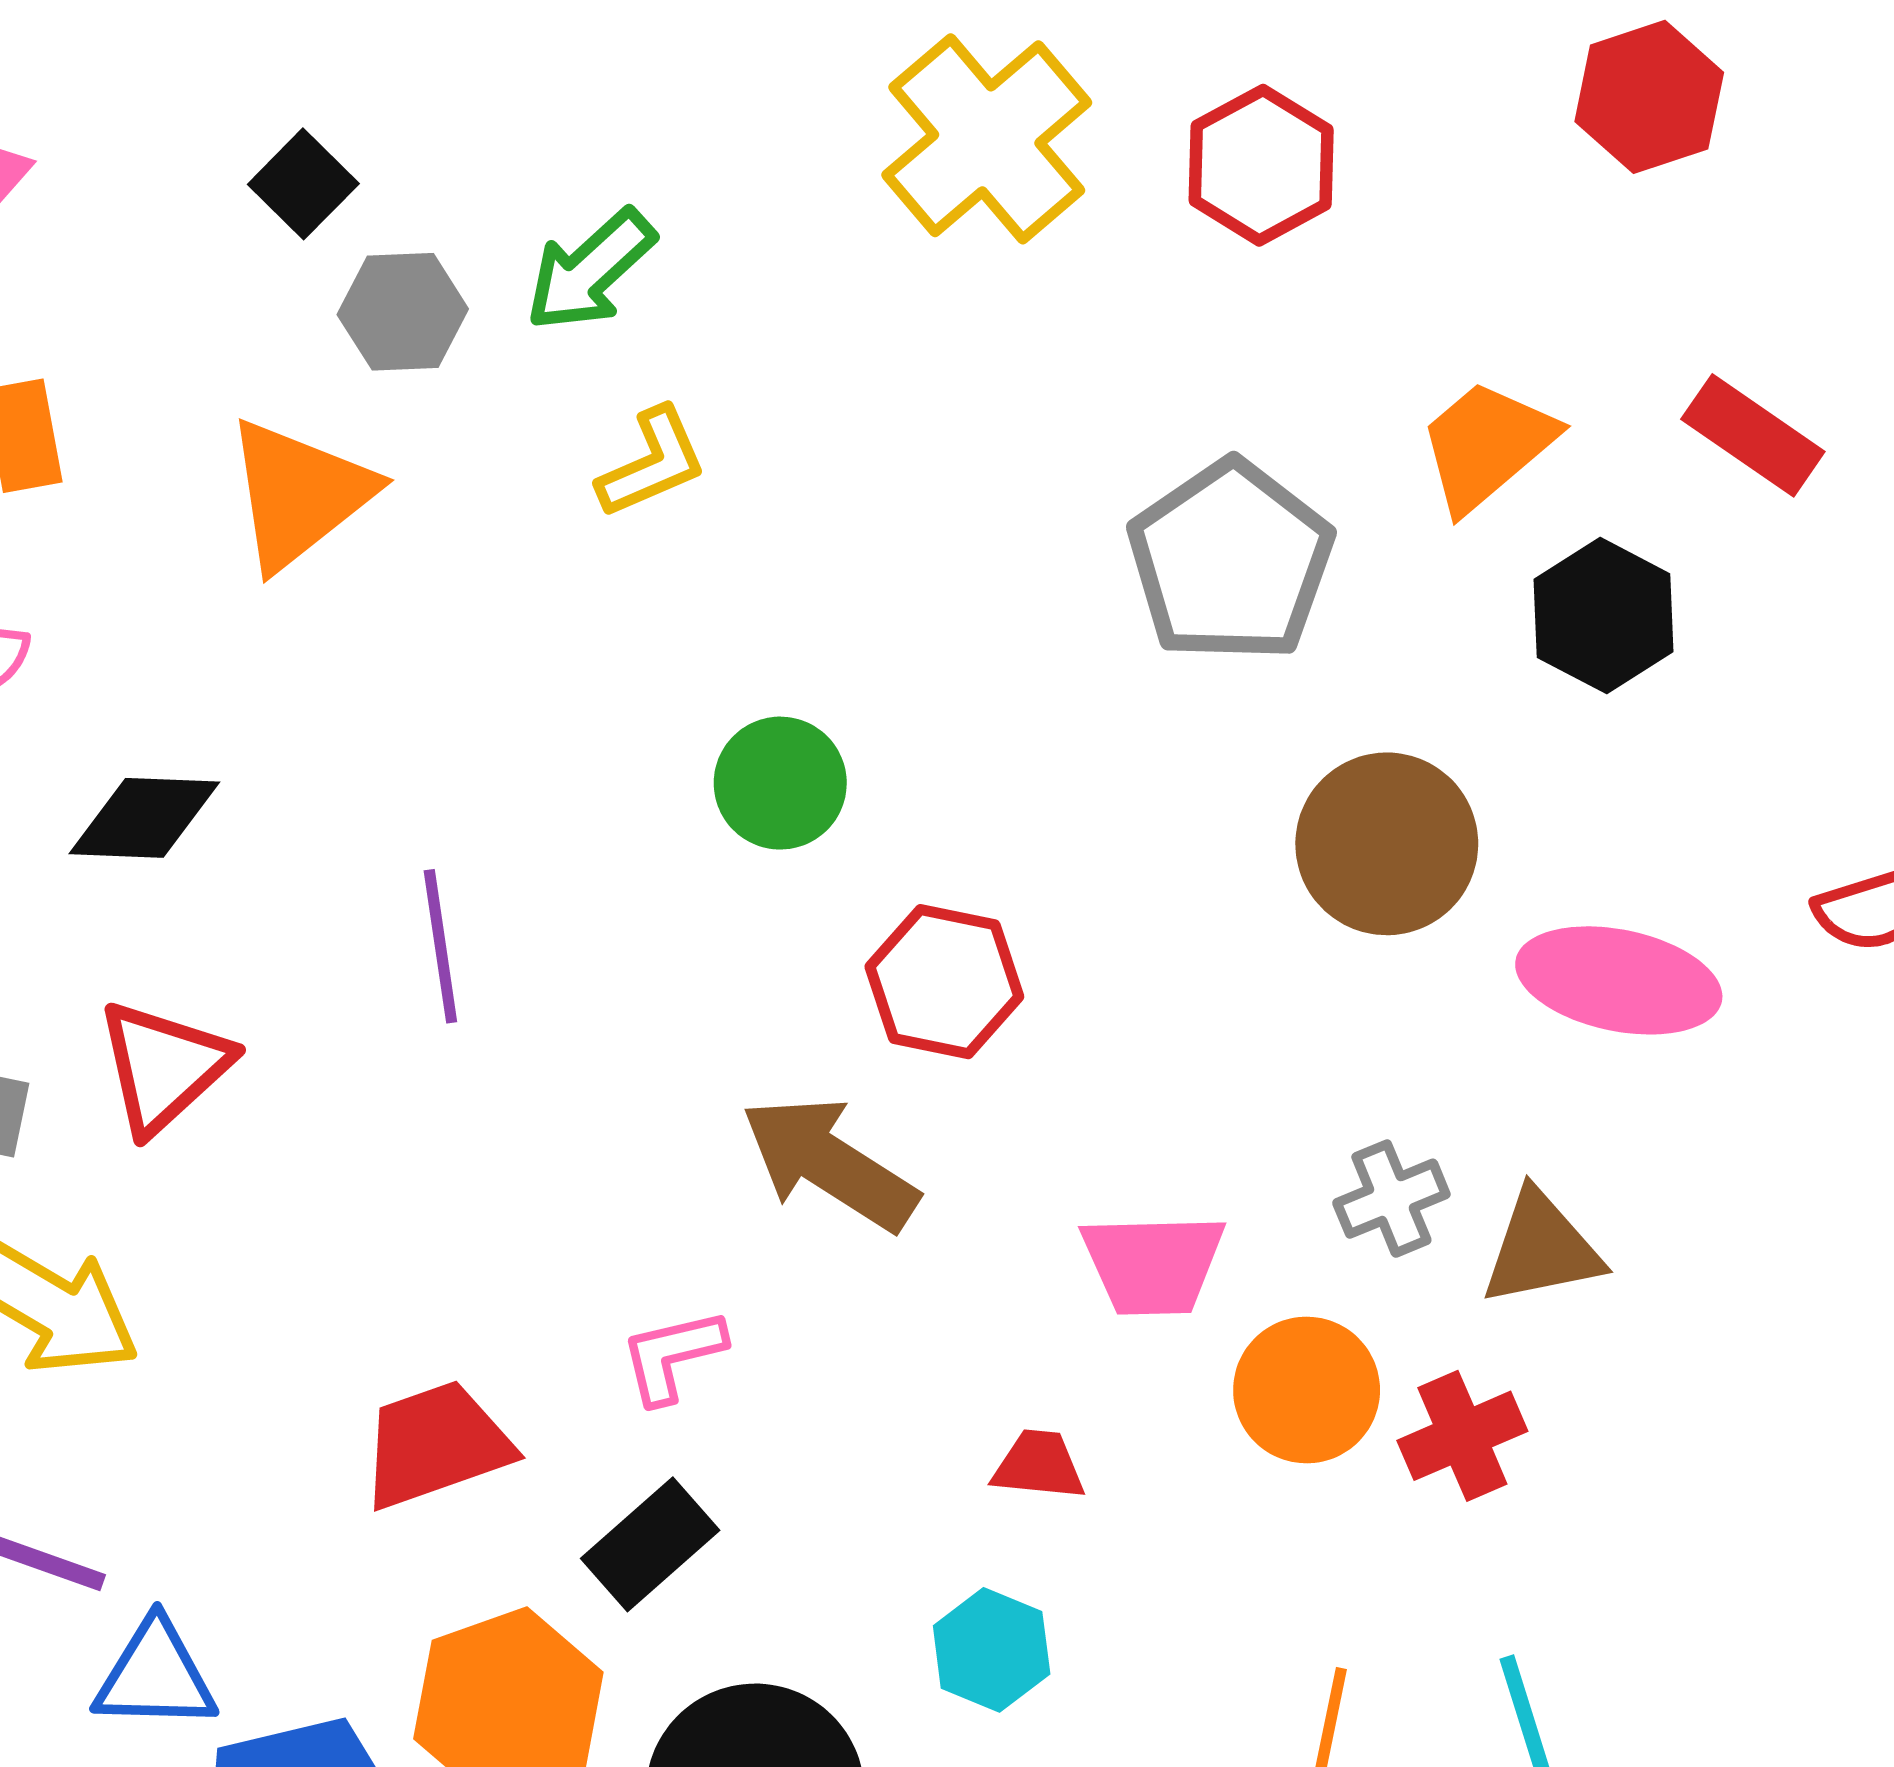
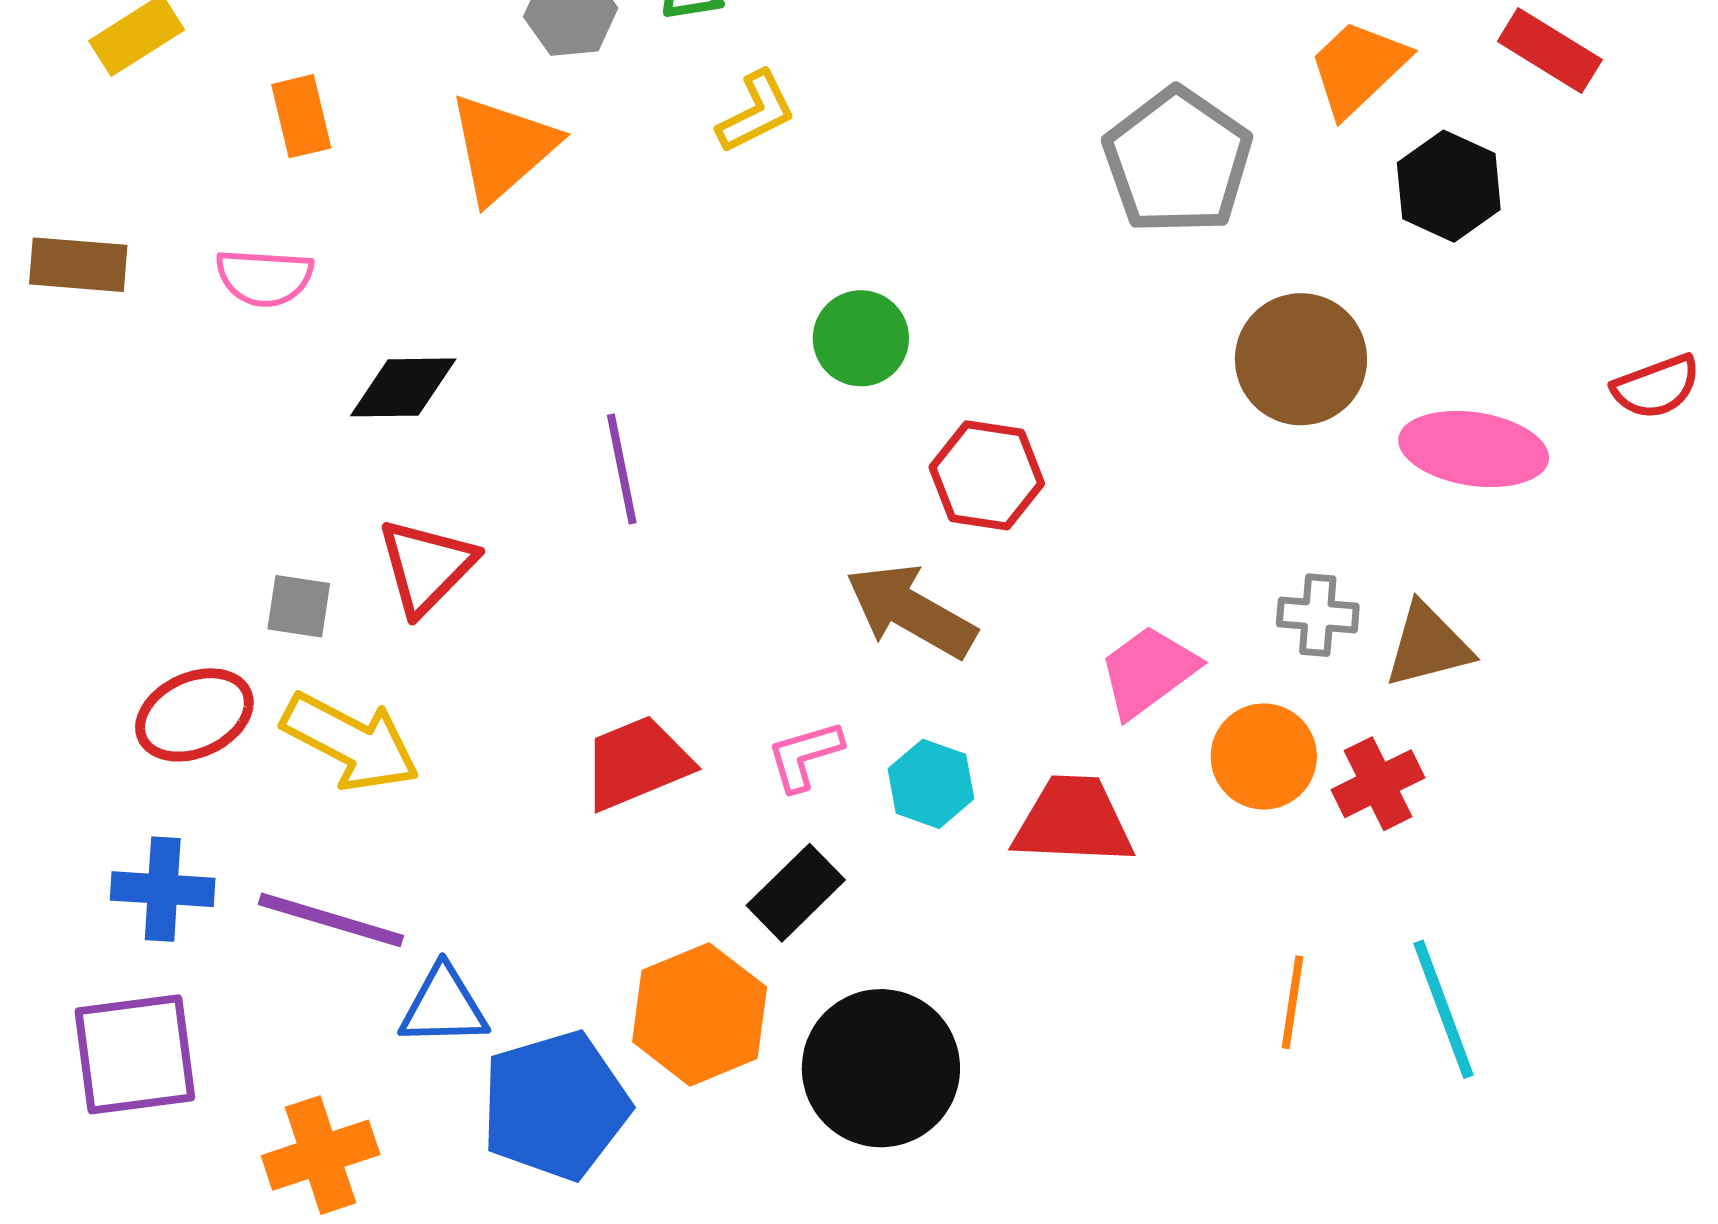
gray cross: (1391, 1199) -> (1318, 615), turned 30
pink trapezoid: (1153, 1264) -> (1148, 671), turned 148
red trapezoid: (436, 1445) -> (637, 763), moved
red trapezoid: (1039, 1465) -> (1073, 821), size x1.8
cyan hexagon: (992, 1650) -> (931, 784), moved

